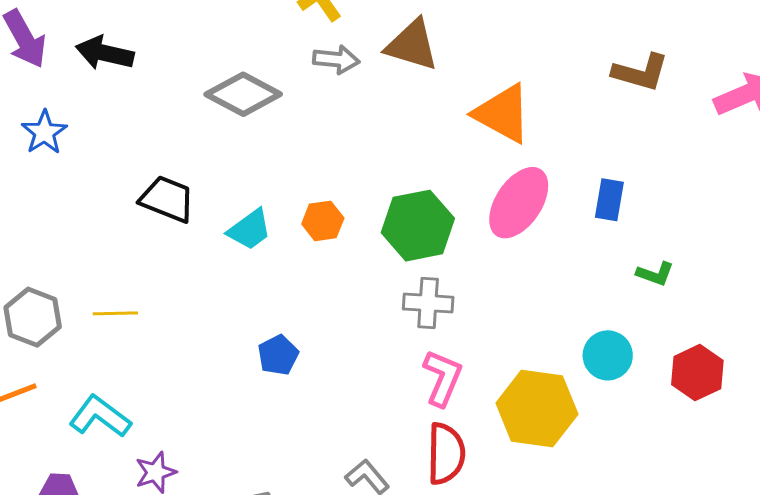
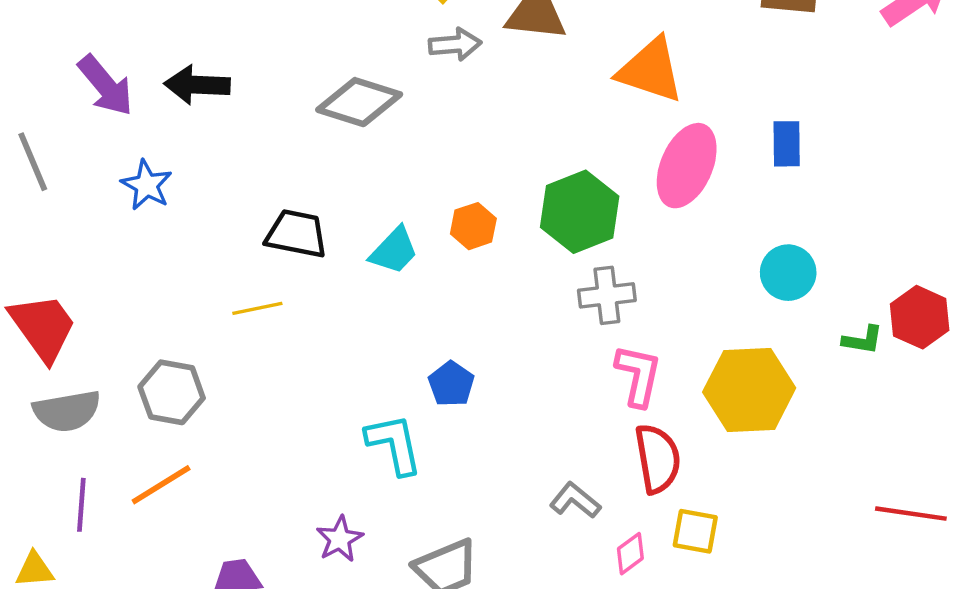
green L-shape: (655, 274) -> (863, 340), moved
yellow line: (115, 313) -> (257, 308), moved
cyan circle: (608, 355) -> (788, 273), moved
cyan L-shape: (100, 416) -> (394, 444), moved, turned 52

